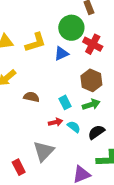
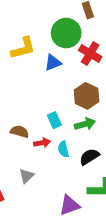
brown semicircle: (31, 97) -> (19, 132), moved
cyan semicircle: (74, 127) -> (63, 149), turned -144
gray triangle: (44, 151) -> (27, 176), size x0.6

